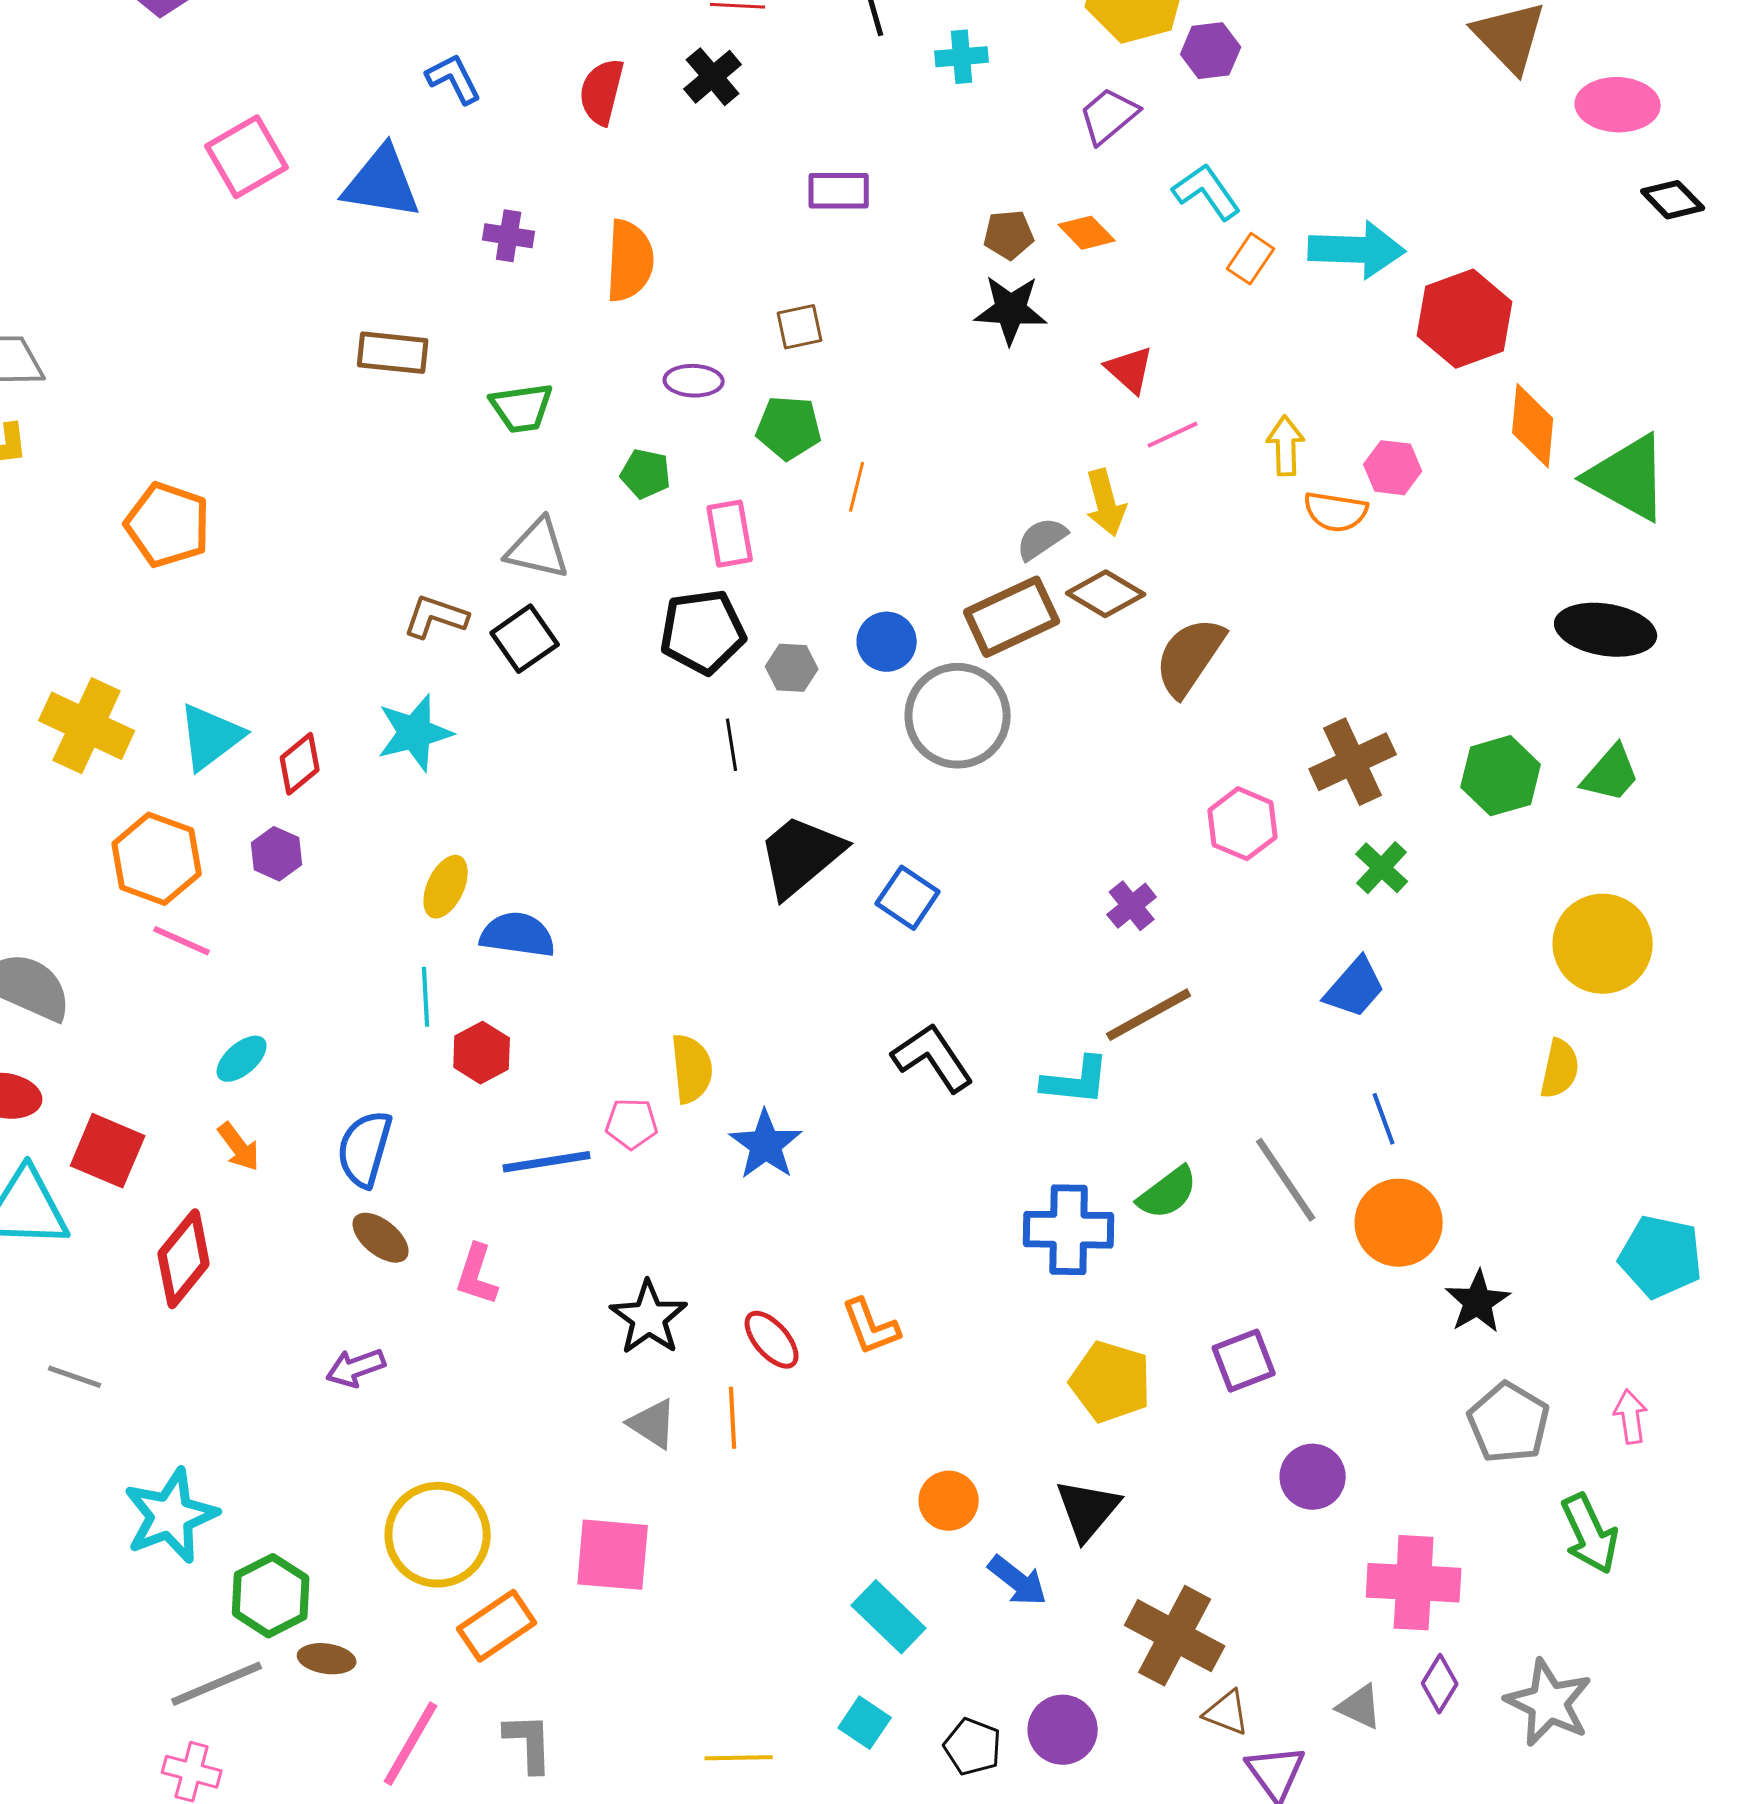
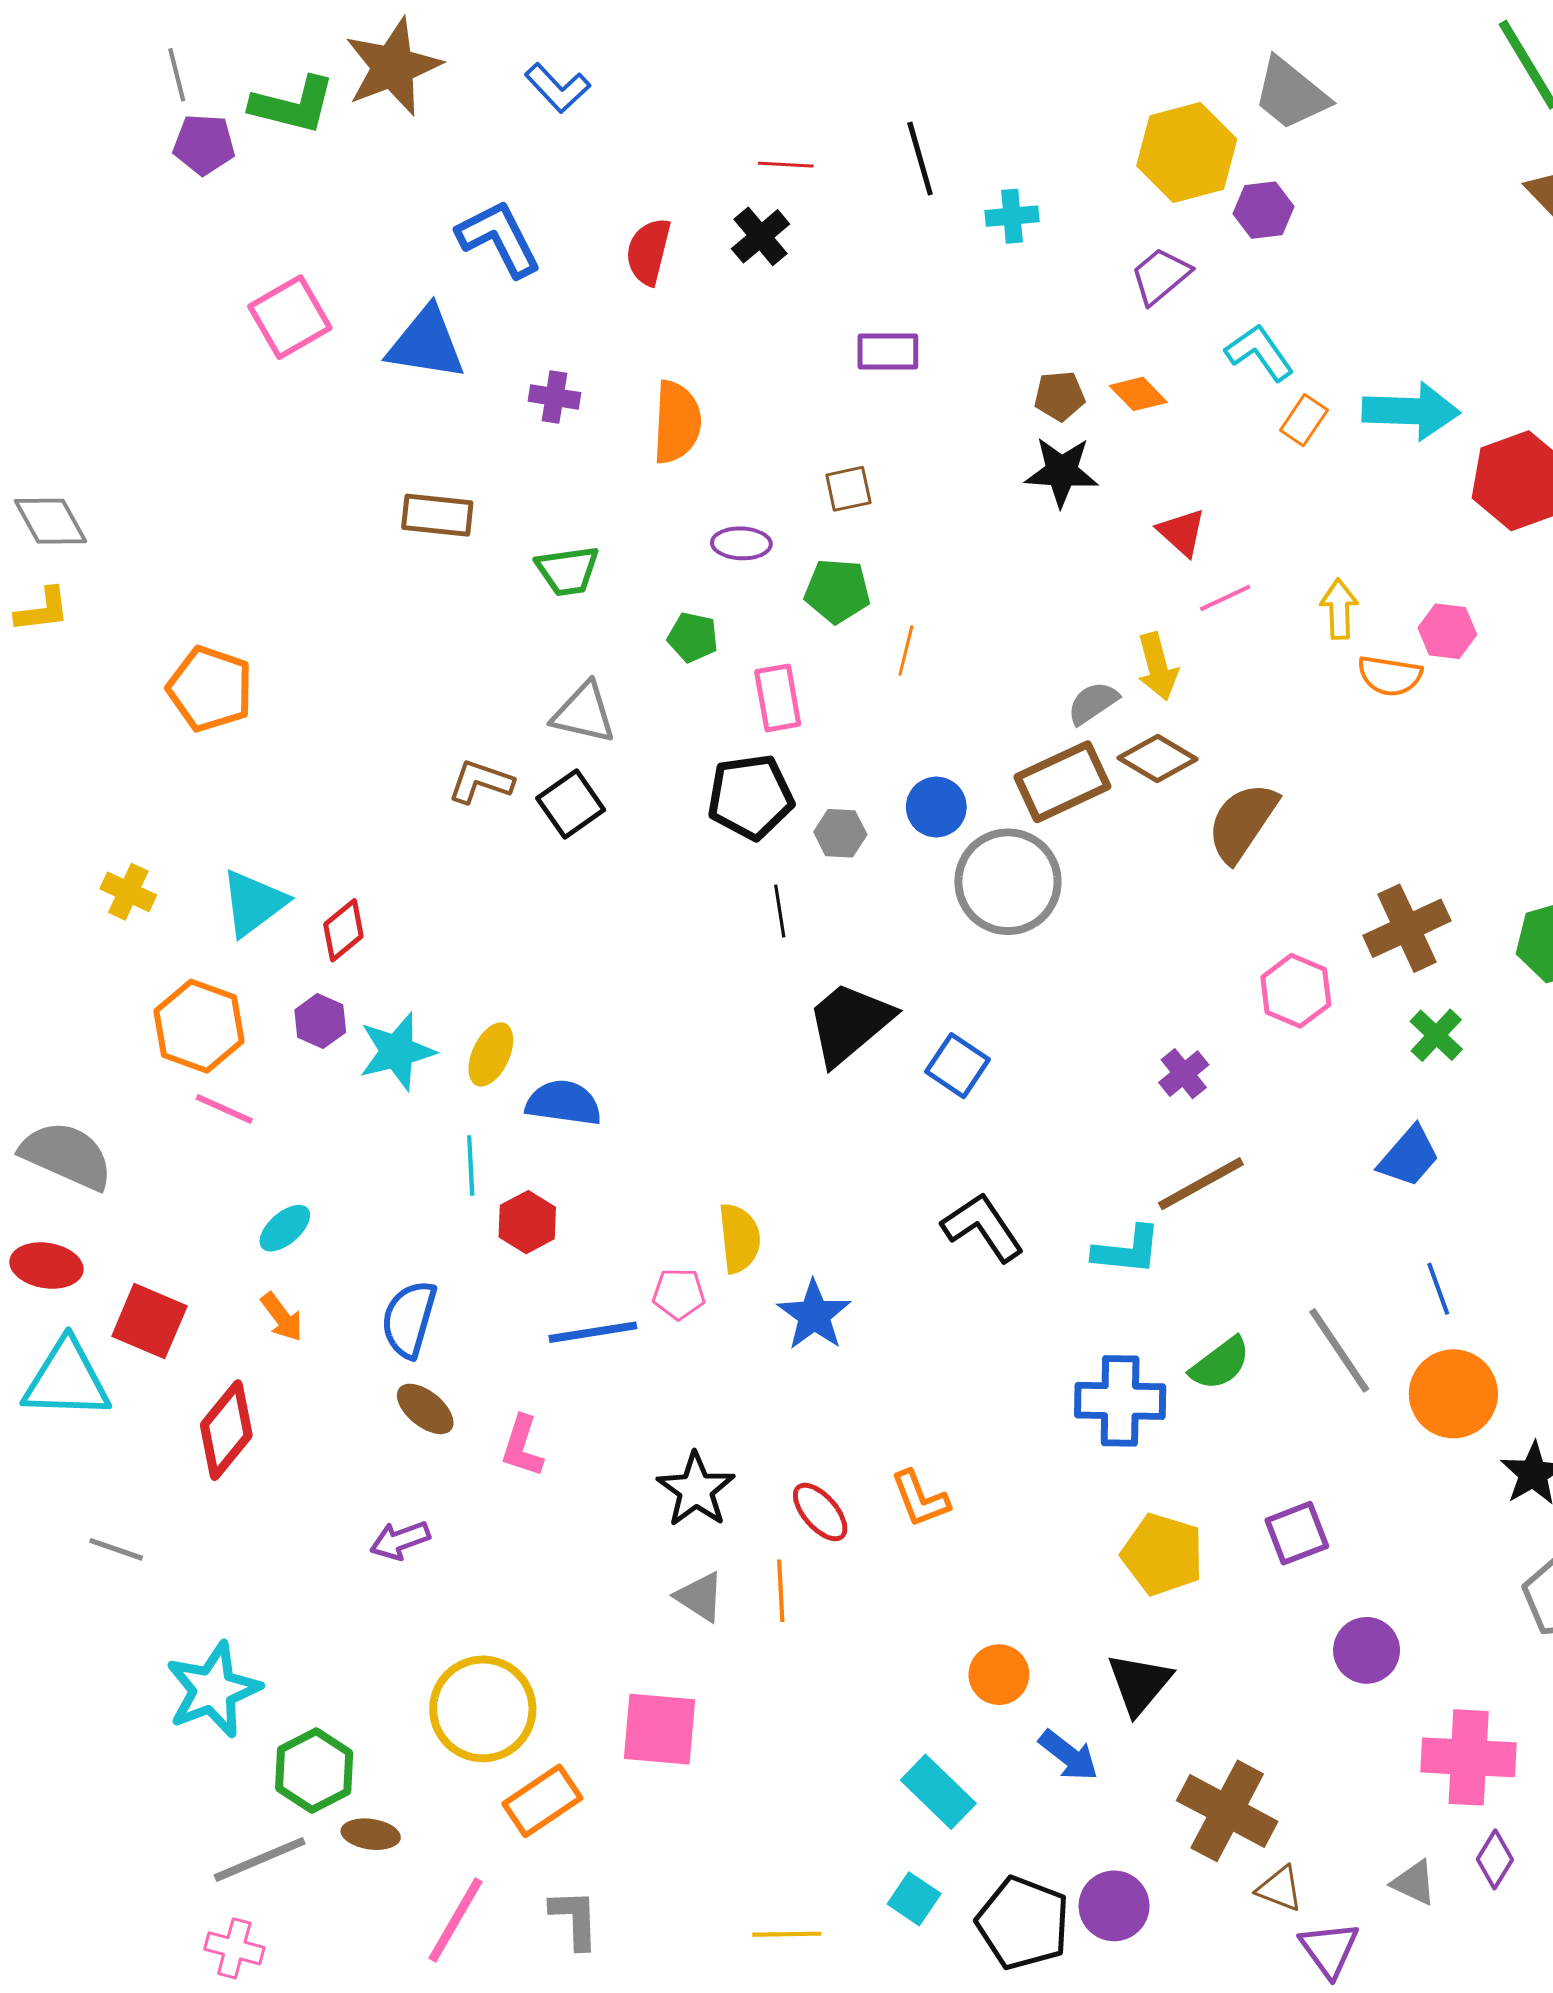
blue L-shape: (454, 79) -> (499, 238), size x1.5
yellow cross: (87, 726) -> (128, 892), size x0.6
cyan star: (415, 733) -> (397, 1051), moved
black pentagon: (973, 1747) -> (1023, 1923), size x1.6

